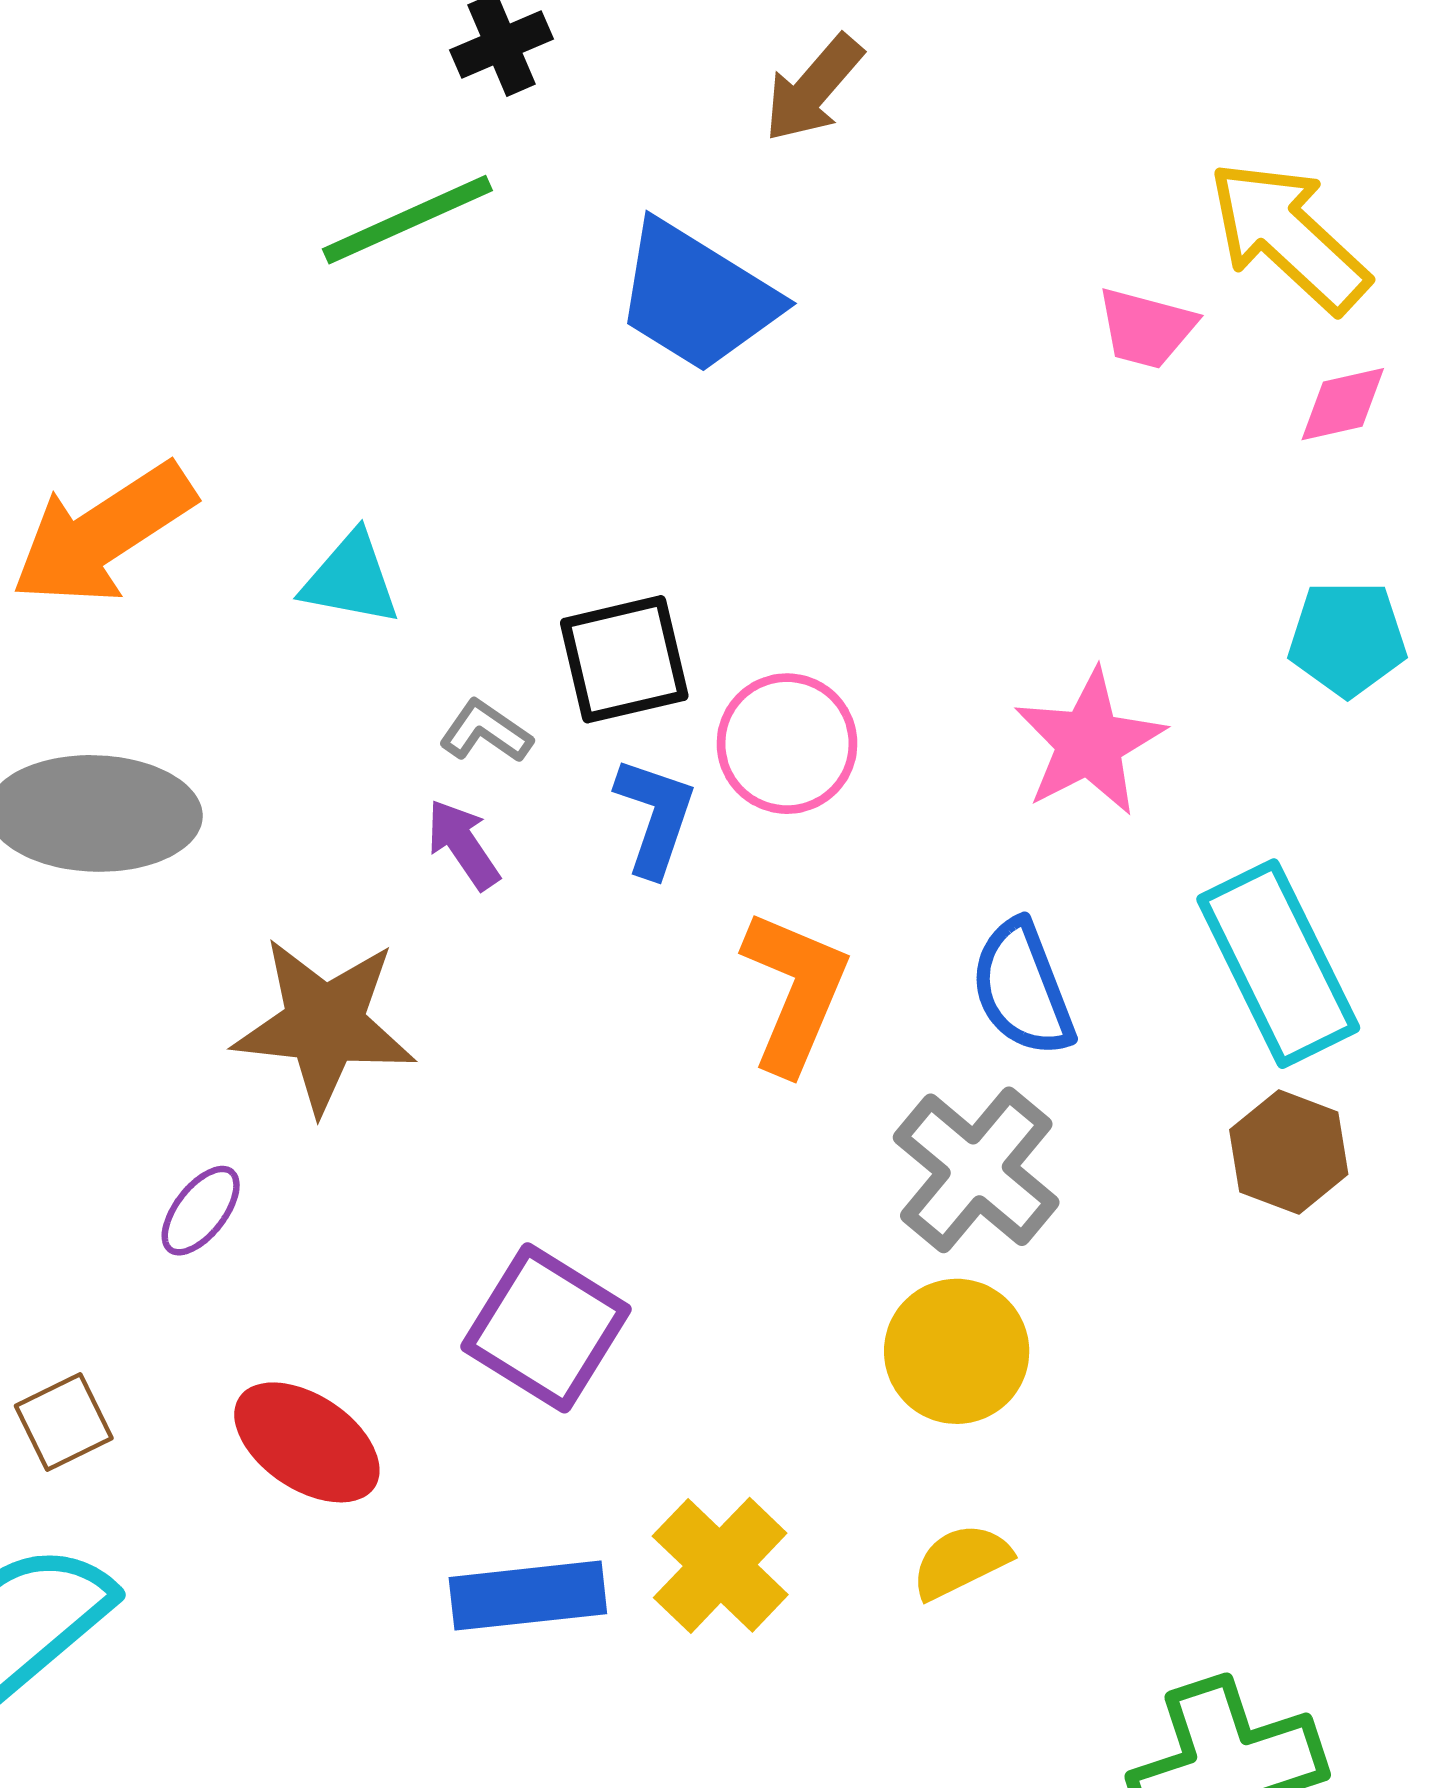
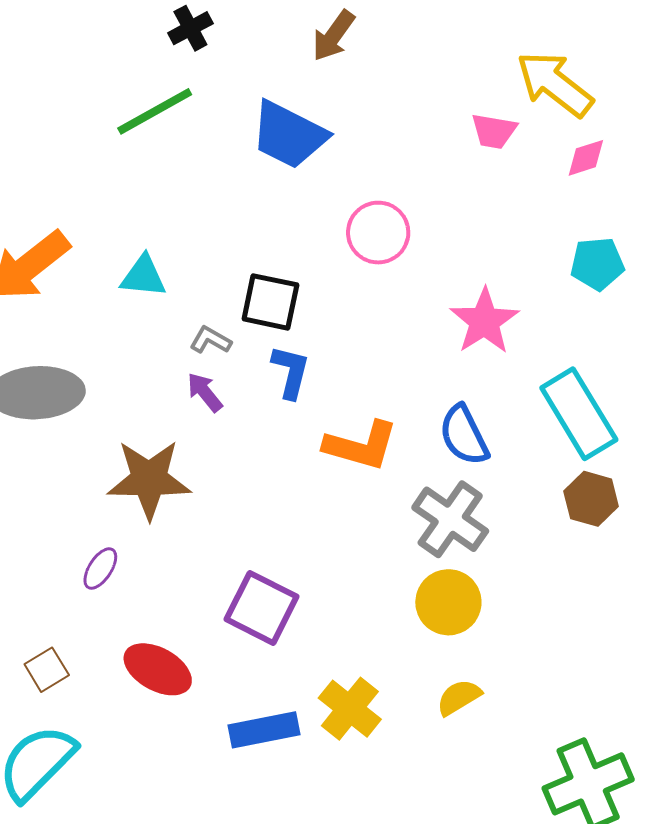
black square: (624, 659) -> (270, 302), turned 30
pink circle: (787, 744) -> (378, 233), moved
orange L-shape: (795, 991) -> (361, 446), turned 88

